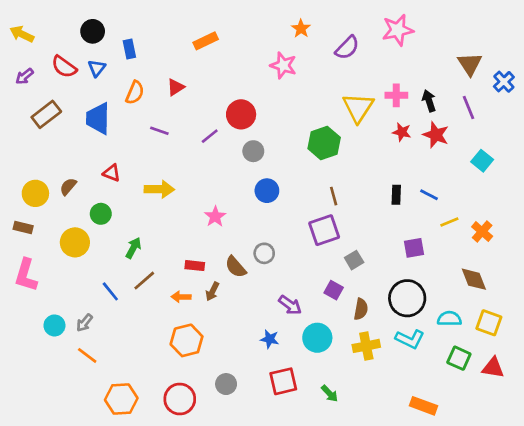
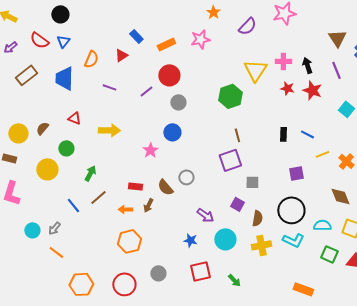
orange rectangle: (206, 41) -> (166, 44), moved
blue rectangle: (129, 49) -> (136, 36), moved, turned -32
pink star: (283, 65) -> (200, 39), turned -30
blue circle: (267, 191) -> (172, 132), moved
gray square: (354, 260) -> (252, 182), turned 32

